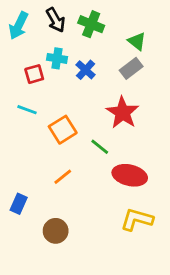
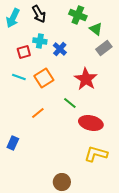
green cross: (91, 24) -> (78, 15), moved
gray rectangle: (131, 68) -> (104, 48), moved
orange square: (63, 130) -> (44, 78), moved
orange line: (63, 177) -> (38, 113), moved
brown circle: (56, 231) -> (62, 182), moved

